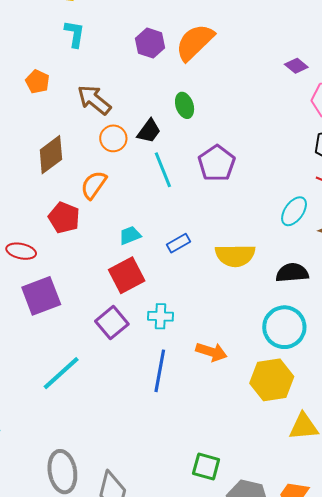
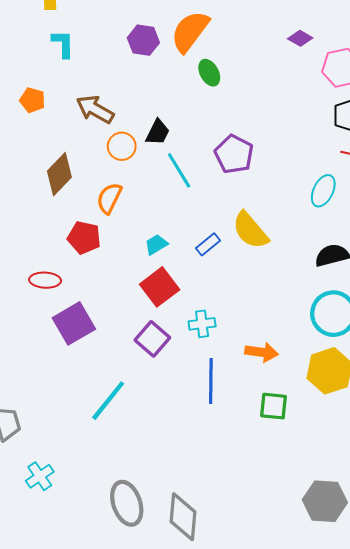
green ellipse: (185, 105) -> (209, 73), moved
yellow semicircle: (235, 255) -> (250, 230), moved, turned 60
green square: (206, 466) -> (274, 406), moved

